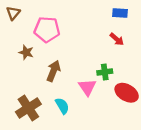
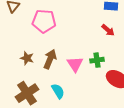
brown star: (26, 52) -> (27, 58), moved
pink triangle: (87, 87) -> (75, 64), moved

